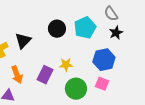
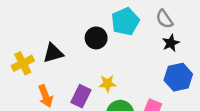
cyan pentagon: (85, 28) -> (125, 22), moved
black triangle: (23, 41) -> (53, 53), turned 30
blue hexagon: (104, 60) -> (178, 77), moved

